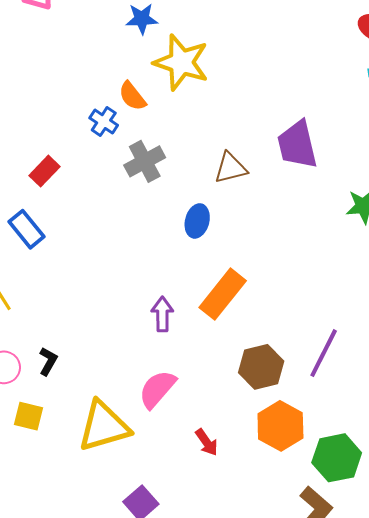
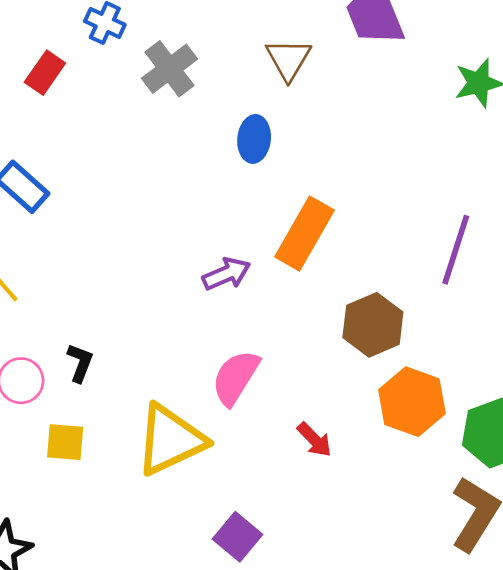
brown triangle: (231, 168) -> (288, 59), turned -36
red rectangle: (44, 171) -> (45, 73), moved
purple arrow: (162, 314) -> (226, 274), turned 76
purple line: (324, 353) -> (456, 250), moved

